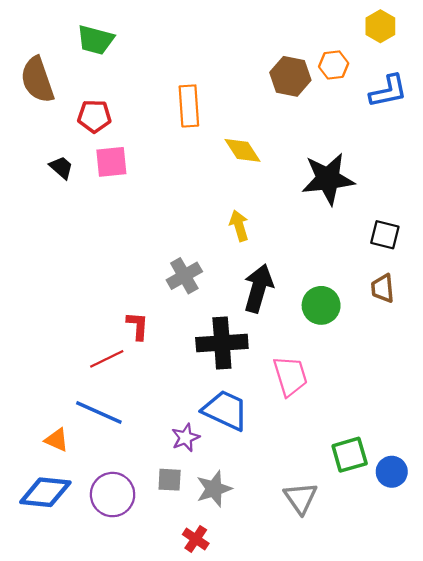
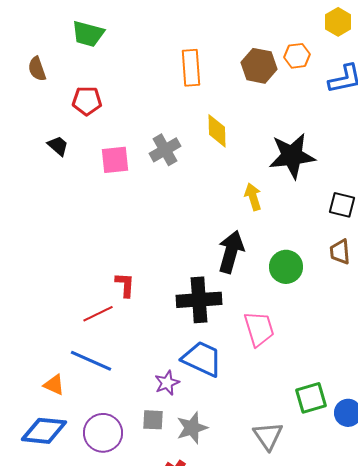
brown semicircle: (37, 80) -> (37, 69), size x0.6
orange rectangle: (189, 106) -> (191, 68), moved
yellow diamond: (242, 150) -> (217, 131), turned 32
pink square: (111, 162) -> (115, 160), moved
yellow arrow: (239, 226) -> (253, 197), moved
gray cross: (184, 276) -> (165, 150), moved

